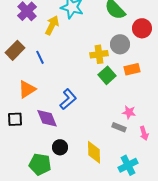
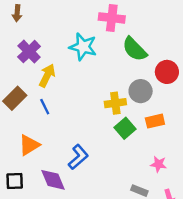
yellow arrow: (52, 25) -> (47, 76), moved
pink star: (129, 112) -> (159, 164), moved

